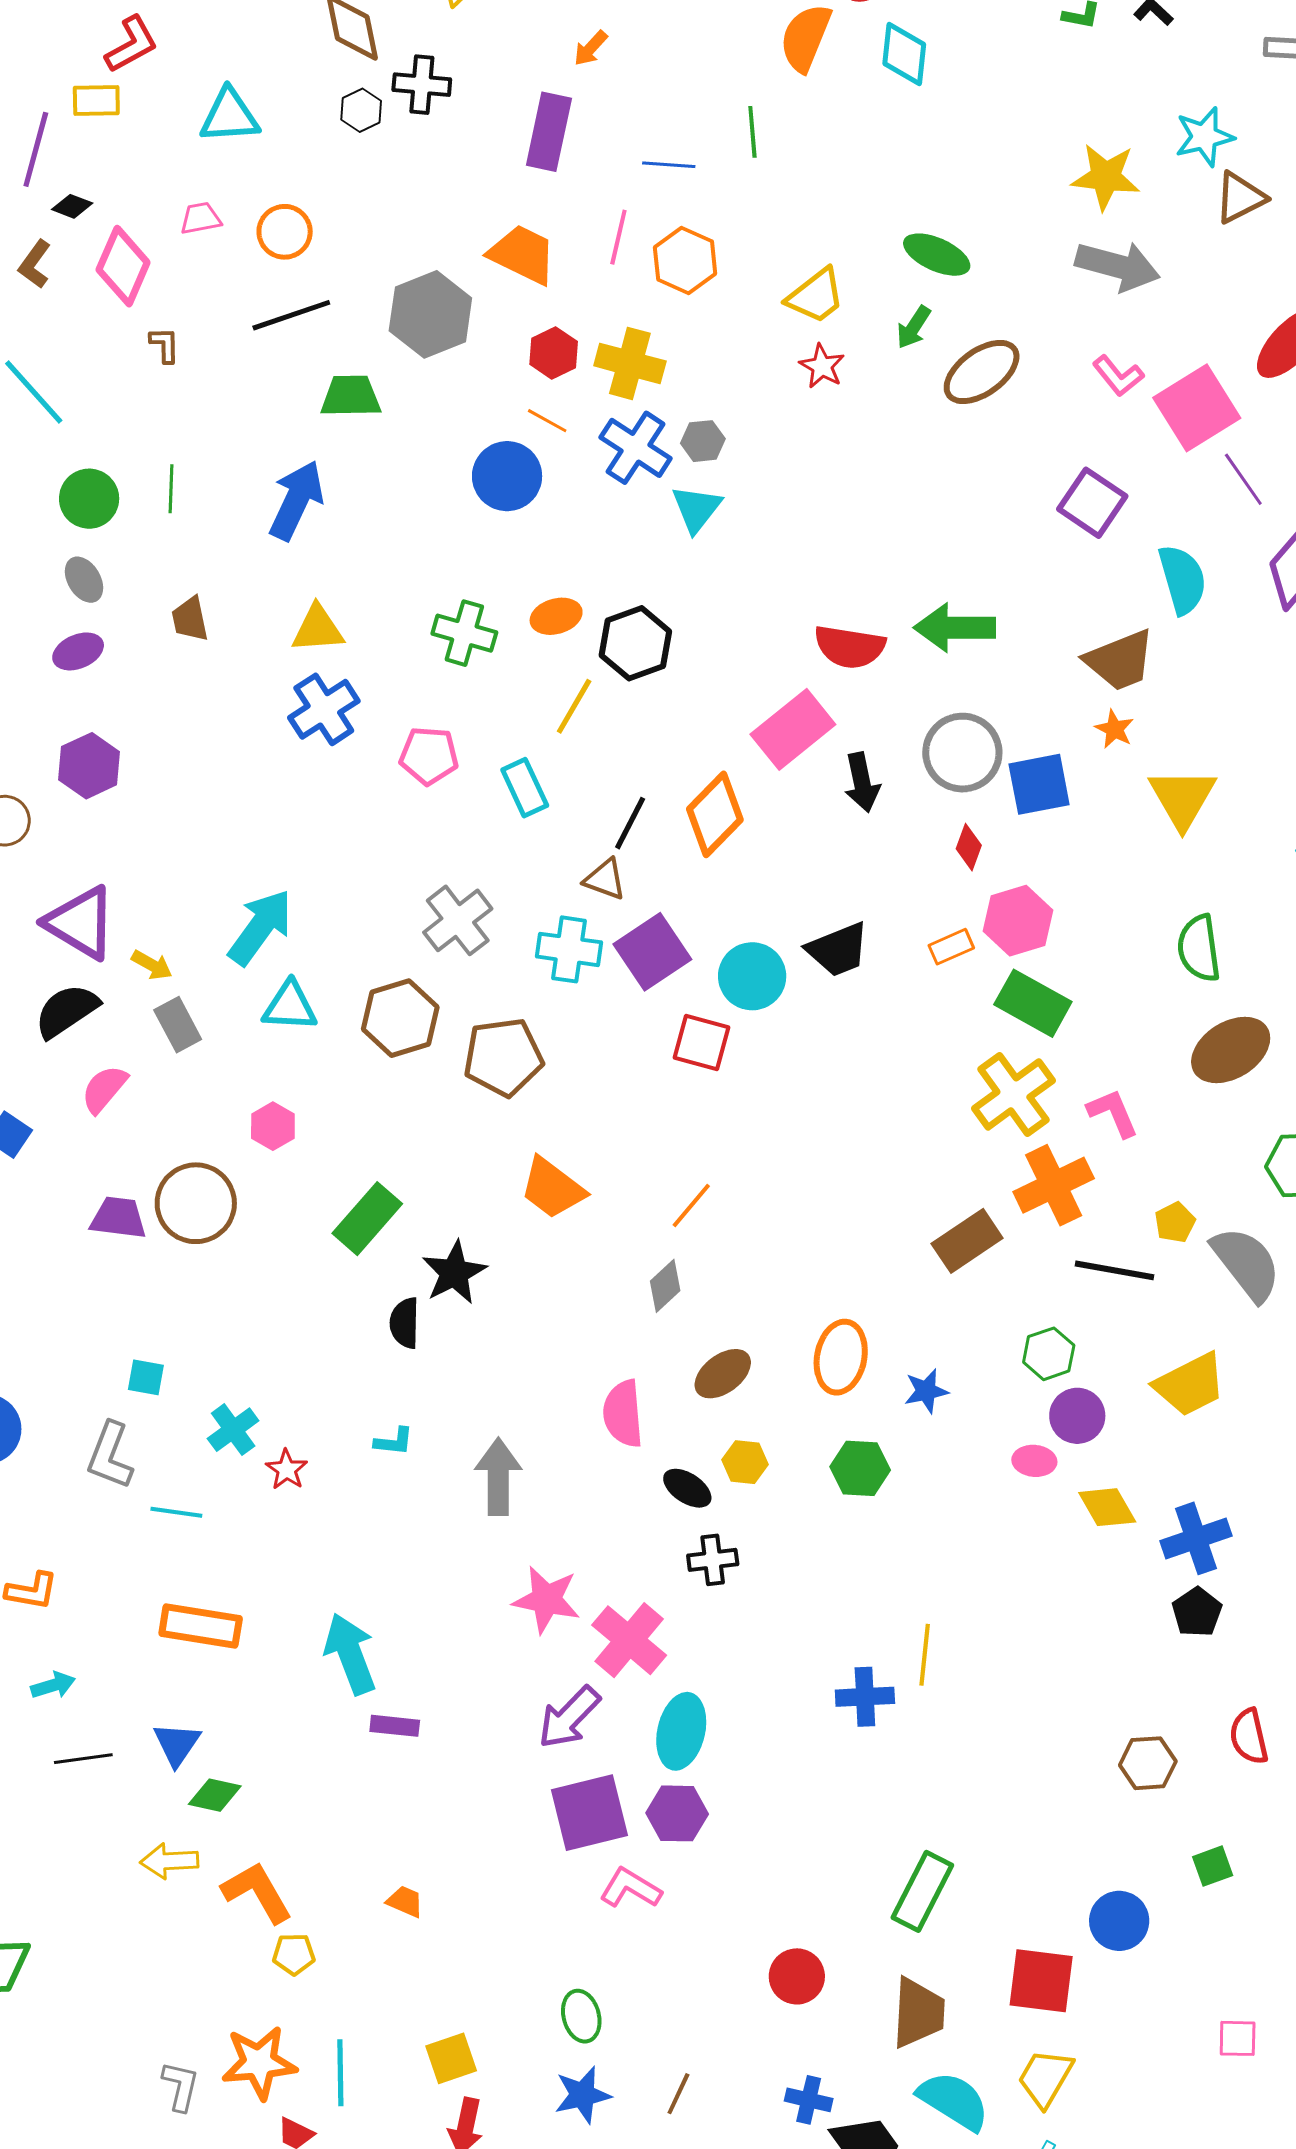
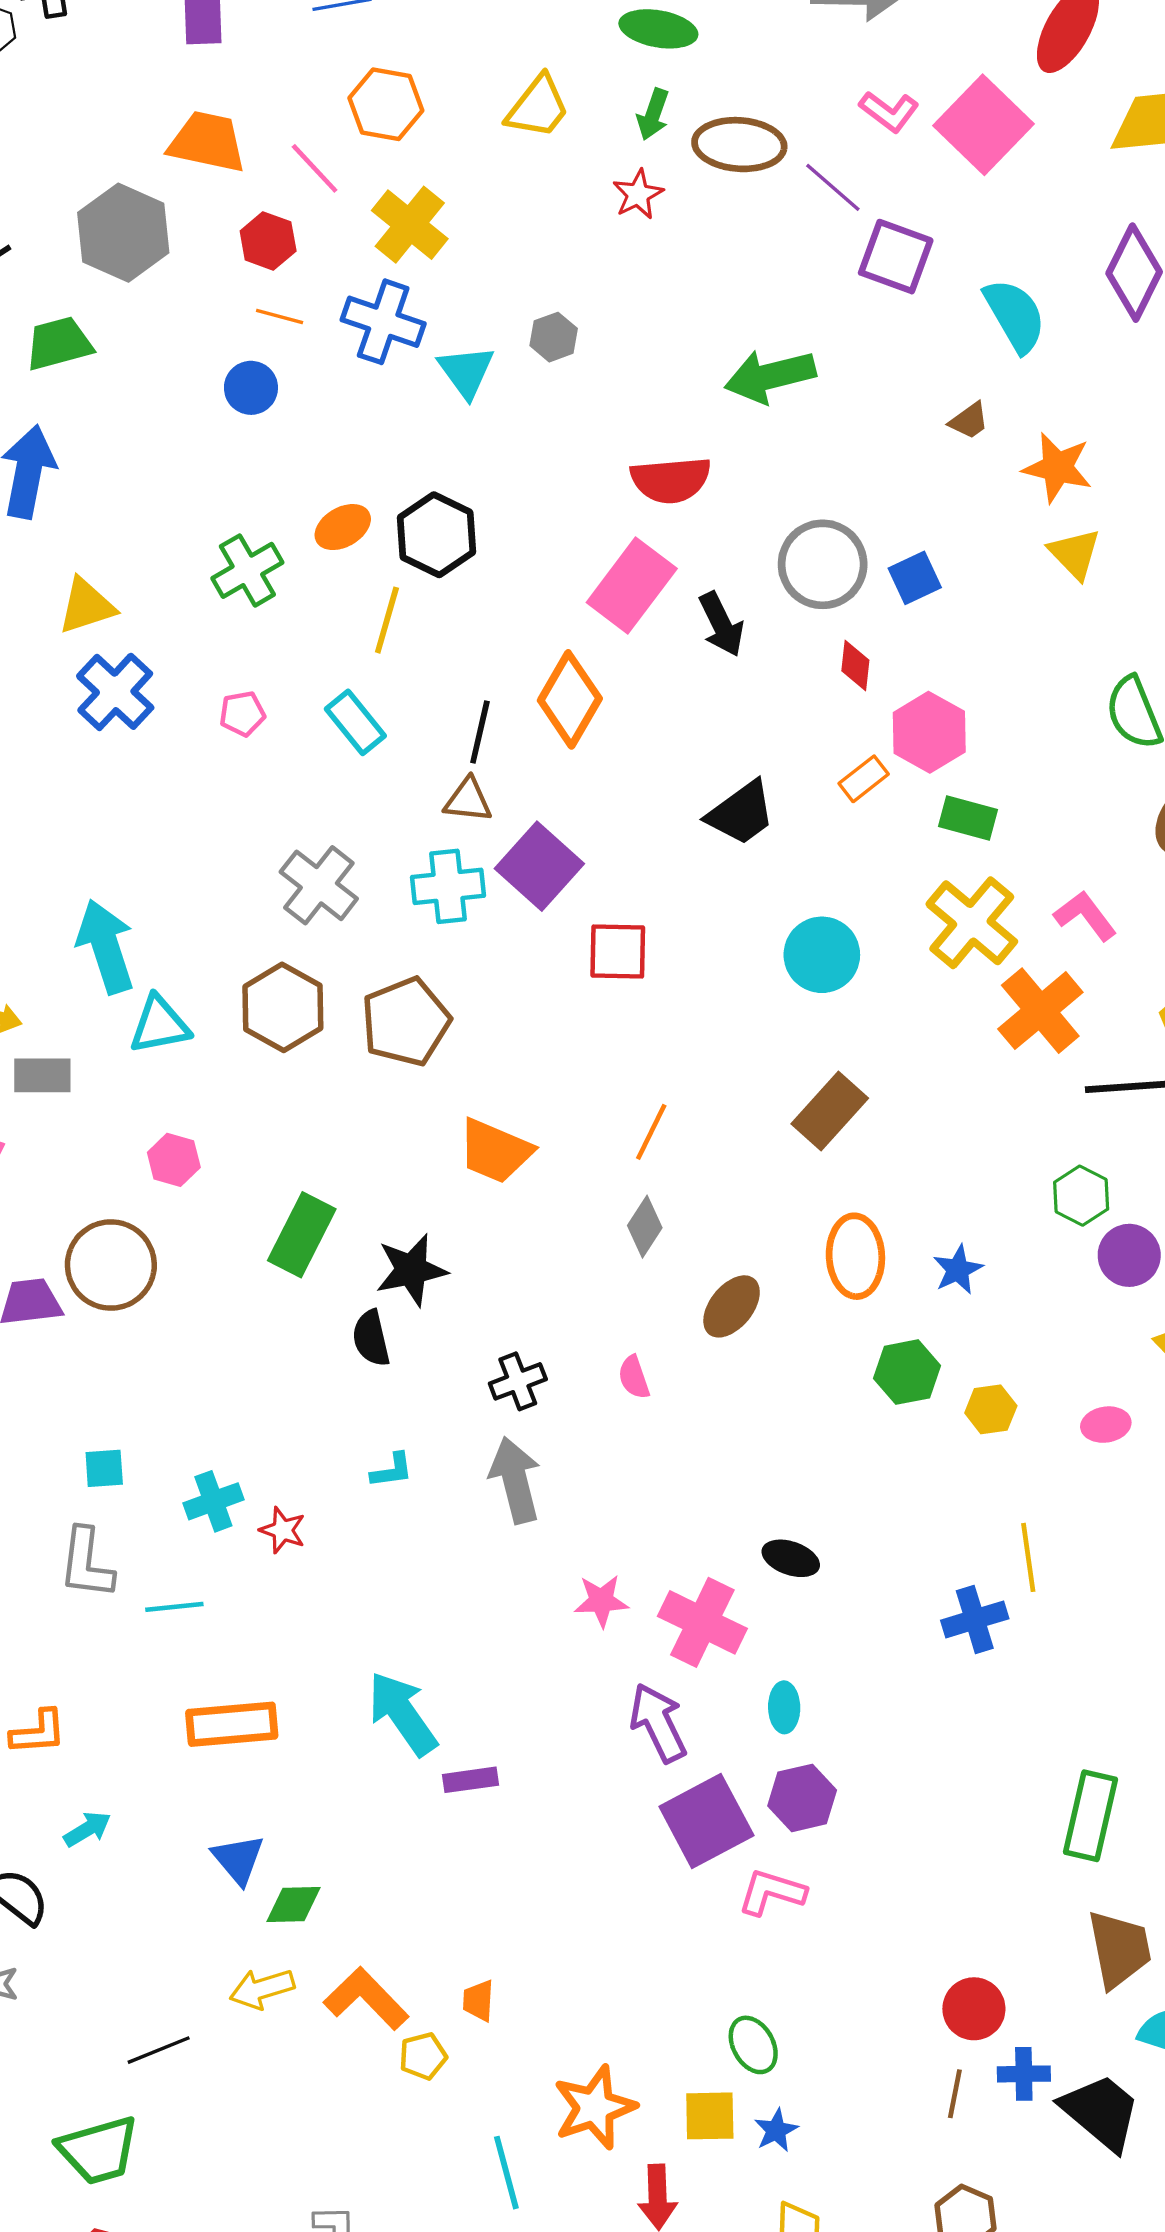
pink line: (618, 237) -> (315, 168), moved, turned -42
yellow cross: (630, 363) -> (410, 225), moved, turned 38
red star: (822, 366) -> (638, 194), moved, turned 30
brown ellipse: (982, 372) -> (739, 145), turned 54
gray hexagon: (703, 441) -> (554, 337), moved
blue circle: (507, 476) -> (251, 388), size x0.7
purple line: (1243, 479) -> (833, 187), moved
green arrow: (955, 628) -> (770, 376), moved
green cross: (464, 633) -> (247, 570), turned -32
brown trapezoid: (1120, 660) -> (969, 421), size x0.5
orange star: (1114, 729) -> (1057, 468), moved, size x1.6
pink pentagon: (429, 756) -> (242, 714), size x0.7
blue square: (1039, 784) -> (915, 578), size x0.7
yellow triangle: (1182, 798) -> (1075, 554), size x0.7
cyan arrow: (260, 927) -> (106, 947), turned -40
cyan circle: (752, 976) -> (822, 955), moved
green rectangle: (1033, 1003) -> (968, 818), size x0.7
gray rectangle: (178, 1025) -> (42, 1075), turned -48
brown rectangle: (967, 1241) -> (830, 1111), moved
black star: (454, 1273) -> (411, 1270), turned 30
pink semicircle: (623, 1414) -> (634, 1377), size x0.6
cyan cross: (233, 1430) -> (213, 1501), turned 30
pink ellipse: (1034, 1461) -> (1106, 1425), moved
yellow hexagon: (745, 1462) -> (991, 1409), moved
black ellipse: (687, 1488) -> (791, 1558), moved
black cross: (713, 1560) -> (518, 1381), moved
pink star: (546, 1600) -> (601, 1601), size x0.7
purple arrow: (569, 1717) -> (658, 1723), turned 124
cyan ellipse: (681, 1731) -> (784, 1707), size x0.6
black line: (83, 1759) -> (159, 2050), moved
orange trapezoid: (405, 1901) -> (478, 2001), moved, turned -96
red circle: (797, 1976) -> (974, 2009), moved
yellow square: (451, 2058) -> (710, 2116), moved, turned 32
orange star: (259, 2063) -> (595, 2107), moved
brown line: (678, 2094) -> (955, 2094), moved
blue star: (583, 2095) -> (776, 2130), size x0.7

